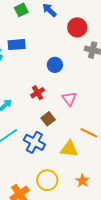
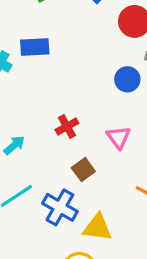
blue circle: (55, 65) -> (127, 79), moved
yellow triangle: (69, 149) -> (98, 227), moved

